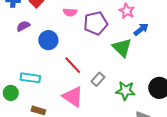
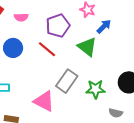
pink semicircle: (70, 12) -> (21, 17), moved
red line: (73, 65) -> (47, 49), moved
gray rectangle: (98, 79) -> (67, 81), size x1.6

